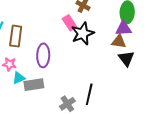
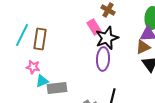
brown triangle: (119, 42) -> (143, 47), turned -35
purple ellipse: (43, 55) -> (103, 59), moved

